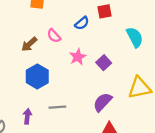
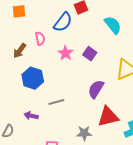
blue semicircle: (82, 23) -> (63, 22), size x1.5
pink semicircle: (54, 36) -> (40, 39), turned -136
purple arrow: (27, 116) -> (31, 116), turned -72

